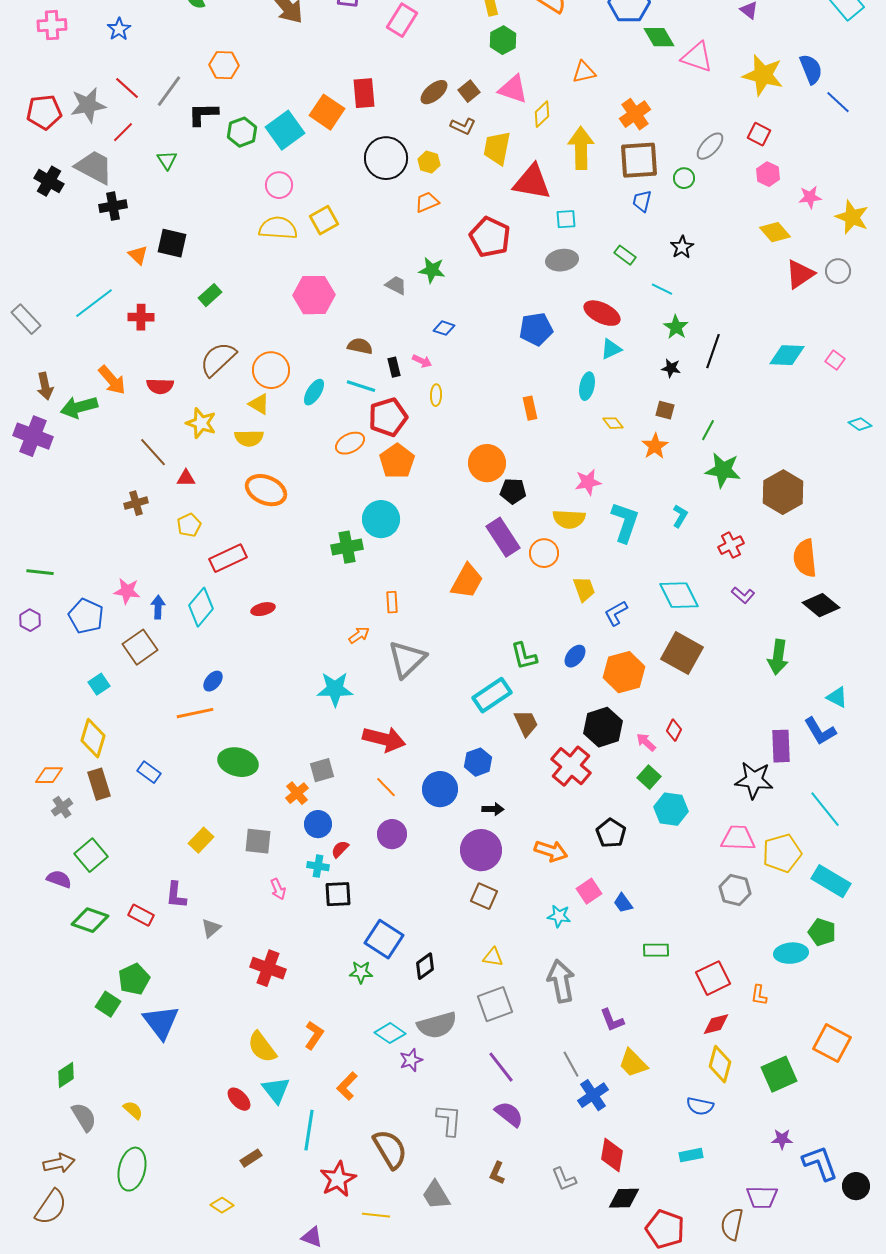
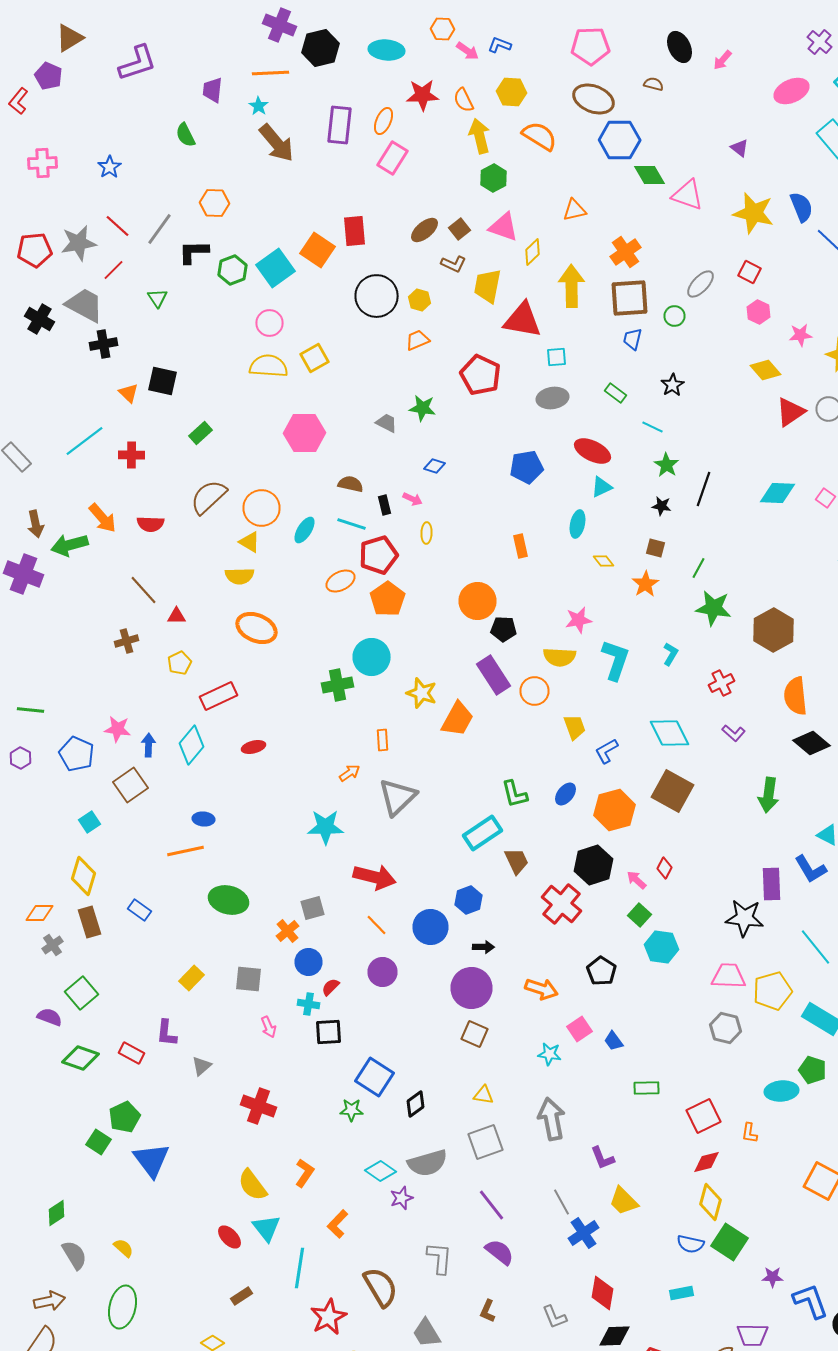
yellow star: (201, 423) -> (422, 693), moved
blue ellipse: (213, 681) -> (204, 819), turned 55
green square: (779, 1074) -> (730, 1242), moved, turned -33

